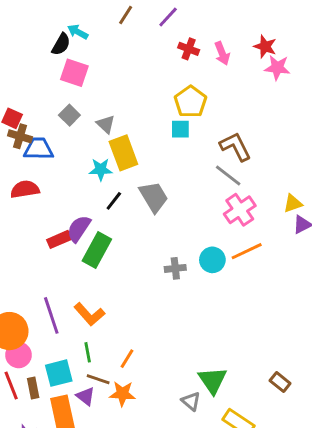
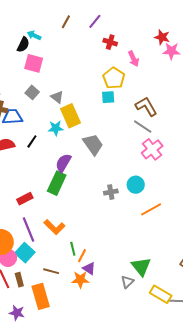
pink arrow: (222, 53) -> (133, 59), moved
black line: (114, 201) -> (32, 141), moved
purple semicircle: (79, 229) -> (63, 163), moved
red rectangle: (59, 239) -> (25, 199), moved
orange line: (247, 251) -> (151, 209), moved
green line: (88, 352) -> (73, 249), moved
cyan square: (59, 373) -> (25, 253), moved, turned -30
brown line: (98, 379) -> (51, 271), moved
purple triangle: (86, 396) -> (89, 268), moved
gray triangle: (191, 401) -> (127, 282), turned 40

